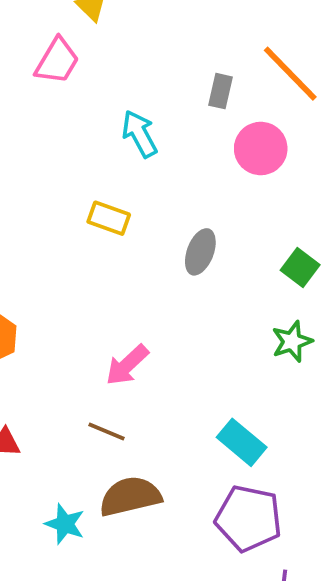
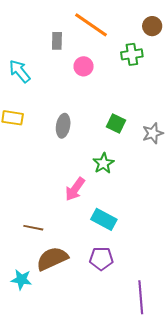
pink circle: (261, 149) -> (84, 66), size x0.7
green star: (292, 341) -> (103, 163), moved
pink arrow: (127, 365) -> (75, 189), moved
purple pentagon: (249, 518) -> (101, 259), moved, size x0.7

